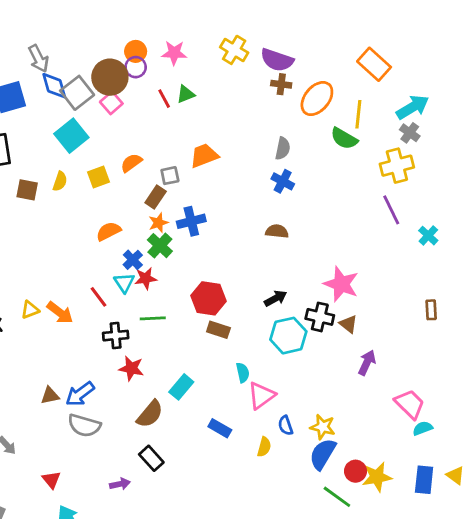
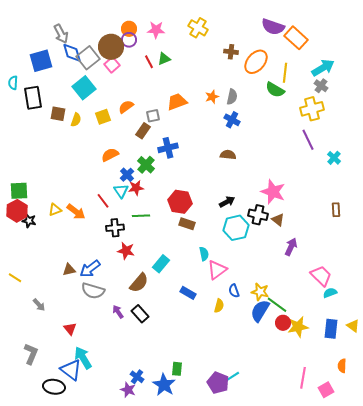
purple semicircle: (277, 60) -> (273, 27), moved
brown square: (27, 190) -> (58, 114), moved
orange star: (158, 223) -> (212, 97), moved
purple arrow: (120, 484) -> (118, 312), moved, turned -112
green line: (337, 497) -> (277, 305), moved

